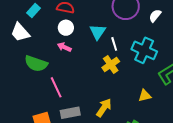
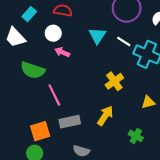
white circle: (66, 28) -> (53, 33), moved
white line: (114, 44) -> (124, 42), moved, turned -40
yellow cross: (111, 65) -> (114, 81), moved

